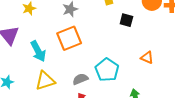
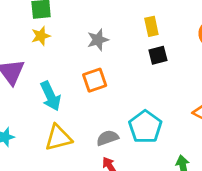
black square: (126, 20) -> (158, 55), moved, turned -32
orange square: (69, 38) -> (95, 80), size x0.7

